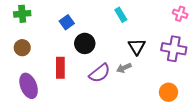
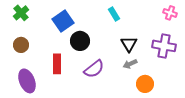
green cross: (22, 14) -> (21, 13), turned -35
blue square: (67, 22) -> (63, 21), size x1.5
gray arrow: (124, 68) -> (130, 64), moved
orange circle: (168, 92) -> (145, 84), moved

